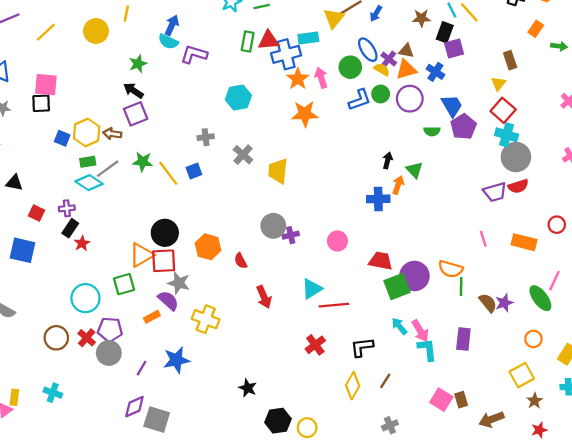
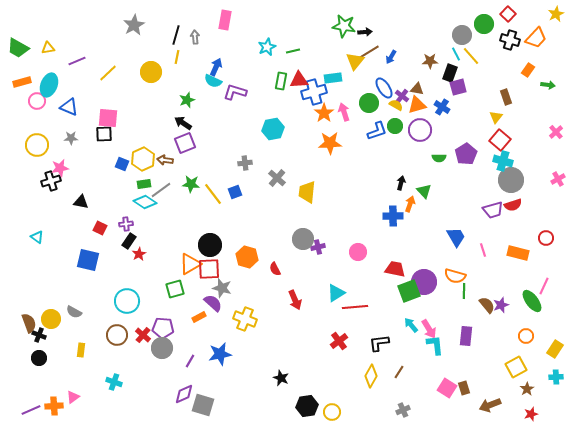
blue trapezoid: (452, 106) -> (456, 237), moved
cyan circle: (85, 298) -> (127, 301), moved
yellow rectangle: (14, 397) -> (81, 350), moved

